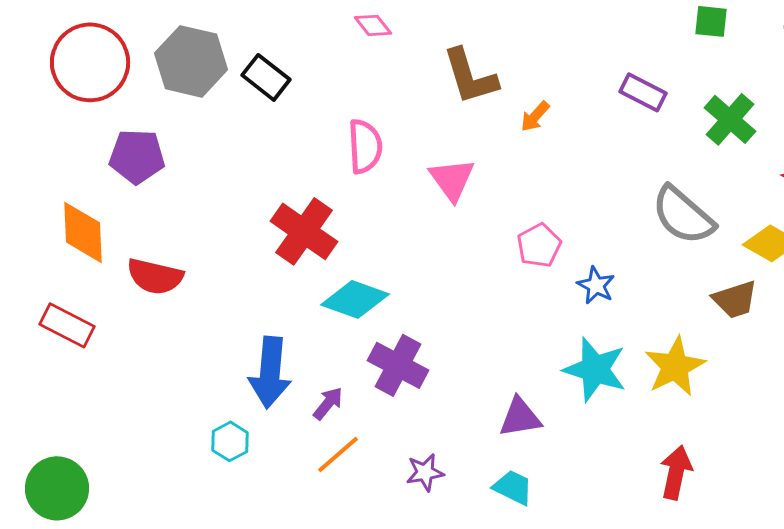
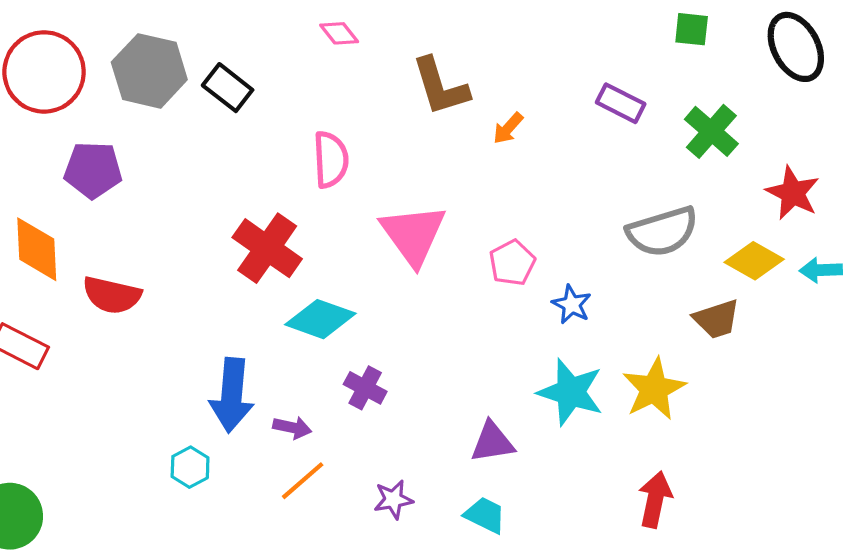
pink triangle: (452, 179) -> (413, 235), moved, size x1.4
gray semicircle: (683, 215) -> (662, 231), turned -58
purple cross: (398, 365) -> (365, 388), size x0.7
purple arrow: (328, 403) -> (292, 428), turned 63

